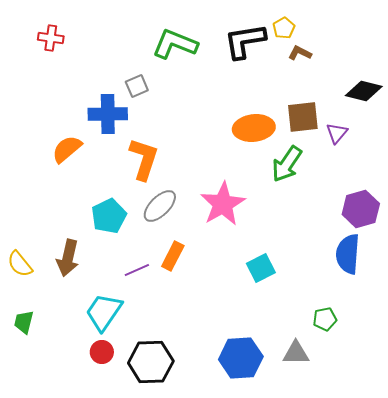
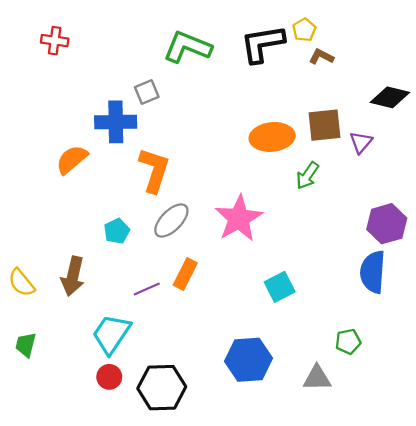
green arrow: (287, 164) -> (307, 176), size x0.7
cyan pentagon: (109, 216) -> (117, 231), size x0.7
blue hexagon: (241, 358) -> (248, 360), moved

